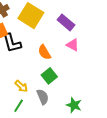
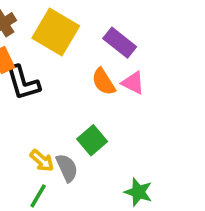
orange semicircle: (44, 52) -> (104, 82), moved
gray semicircle: (43, 97) -> (67, 168), moved

